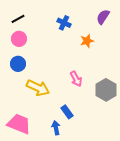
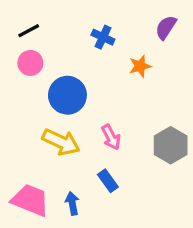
blue circle: (18, 64) -> (67, 95), moved, size x1.5
pink arrow: (76, 79) -> (111, 137), moved
blue arrow: (56, 128) -> (72, 203), moved

